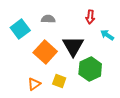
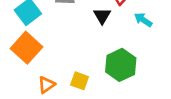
black triangle: (73, 46) -> (102, 16), moved, size x0.6
orange square: (45, 52) -> (27, 48), moved

